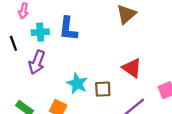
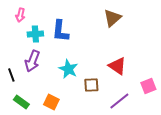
black line: (13, 43) -> (11, 75), moved
cyan star: (77, 84) -> (68, 69), moved

